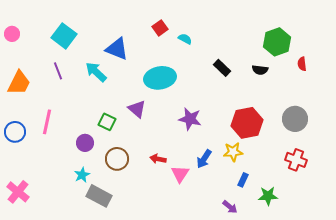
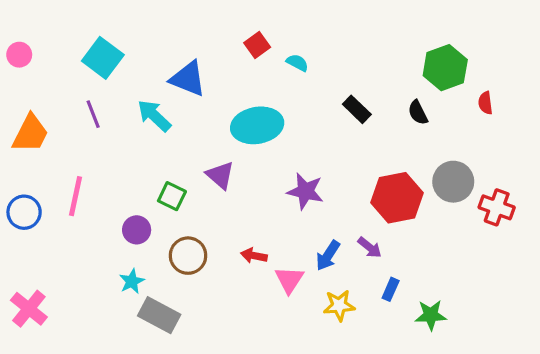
black semicircle: (260, 70) -> (418, 113), turned 56
gray circle: (295, 119) -> (453, 182), moved
yellow star: (233, 152) -> (339, 305), moved
red cross: (296, 160) -> (497, 207), moved
purple arrow: (230, 207) -> (370, 248), moved

